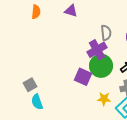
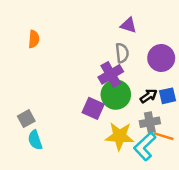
purple triangle: (71, 11) -> (128, 25), moved
orange semicircle: (36, 12) -> (34, 39), moved
yellow star: (104, 99) -> (120, 136), size x1.6

